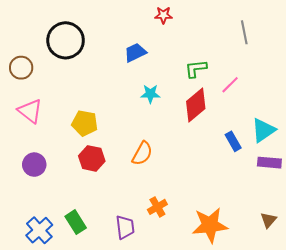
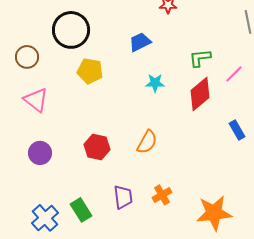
yellow pentagon: (85, 123) -> (90, 71), moved
purple trapezoid: (125, 227) -> (123, 197), moved

